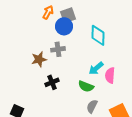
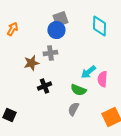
orange arrow: (48, 12) -> (12, 29), moved
cyan diamond: (98, 35) -> (99, 26), moved
gray semicircle: (92, 106) -> (73, 109), moved

